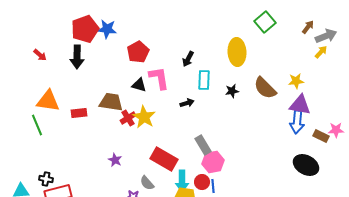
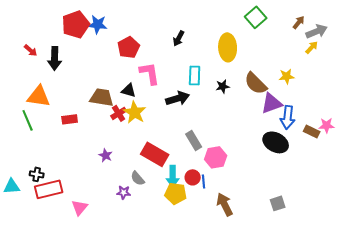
black arrow: (77, 57) -> (55, 58), moved
black arrow: (188, 59) -> (179, 38), moved
black triangle: (139, 85) -> (129, 90), moved
black arrow: (187, 103) -> (178, 98), size x1.6
purple triangle: (300, 105) -> (272, 103), moved, turned -30
red rectangle: (79, 113) -> (70, 119), moved
pink hexagon: (213, 162) -> (216, 157), moved
black ellipse: (306, 165) -> (276, 142), moved

